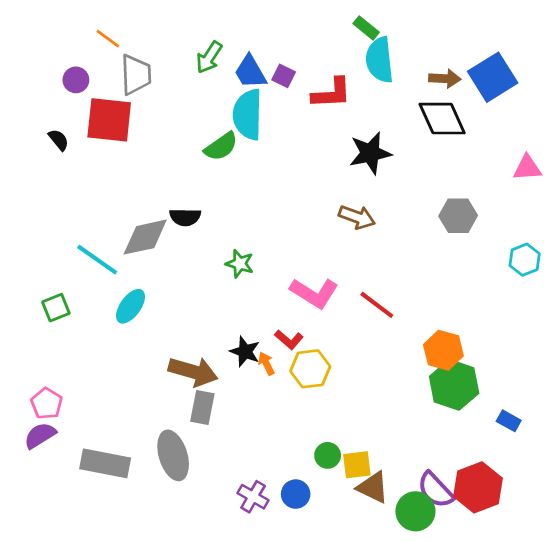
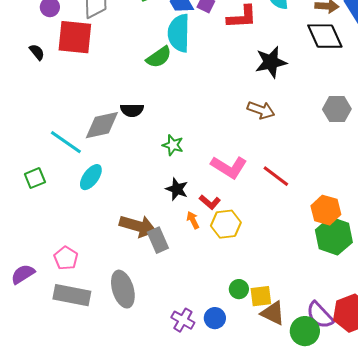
black star: (245, 352) -> (177, 189), moved
pink pentagon: (47, 403) -> (66, 258), moved
gray rectangle: (202, 407) -> (158, 240), moved, turned -35

